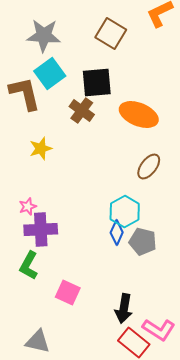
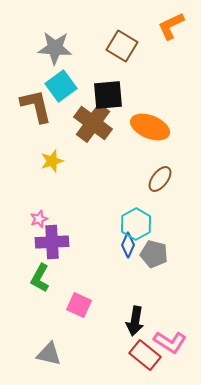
brown cross: (82, 110) -> (93, 123), size x1.5

